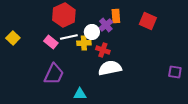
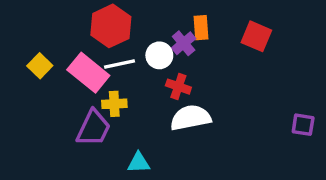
yellow square: (13, 38) -> (40, 66), moved
pink rectangle: (51, 42) -> (88, 73), size x1.6
yellow cross: (84, 43) -> (114, 104), moved

